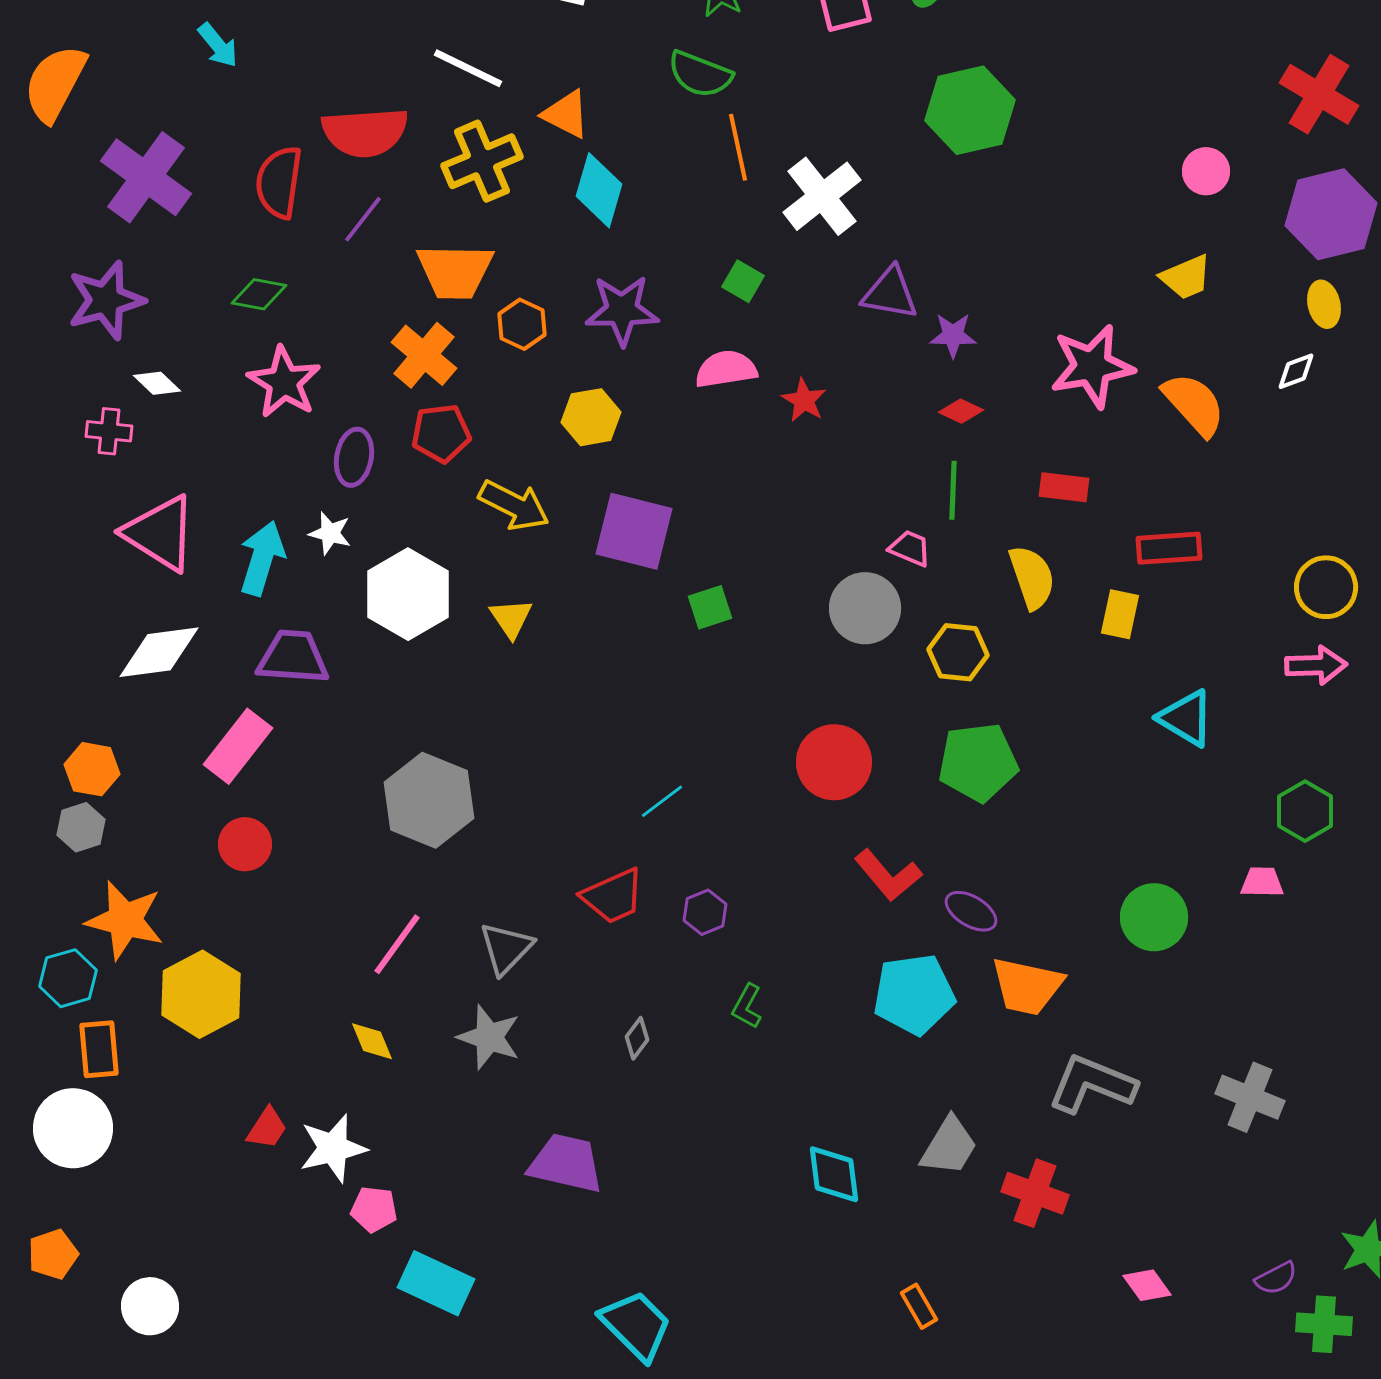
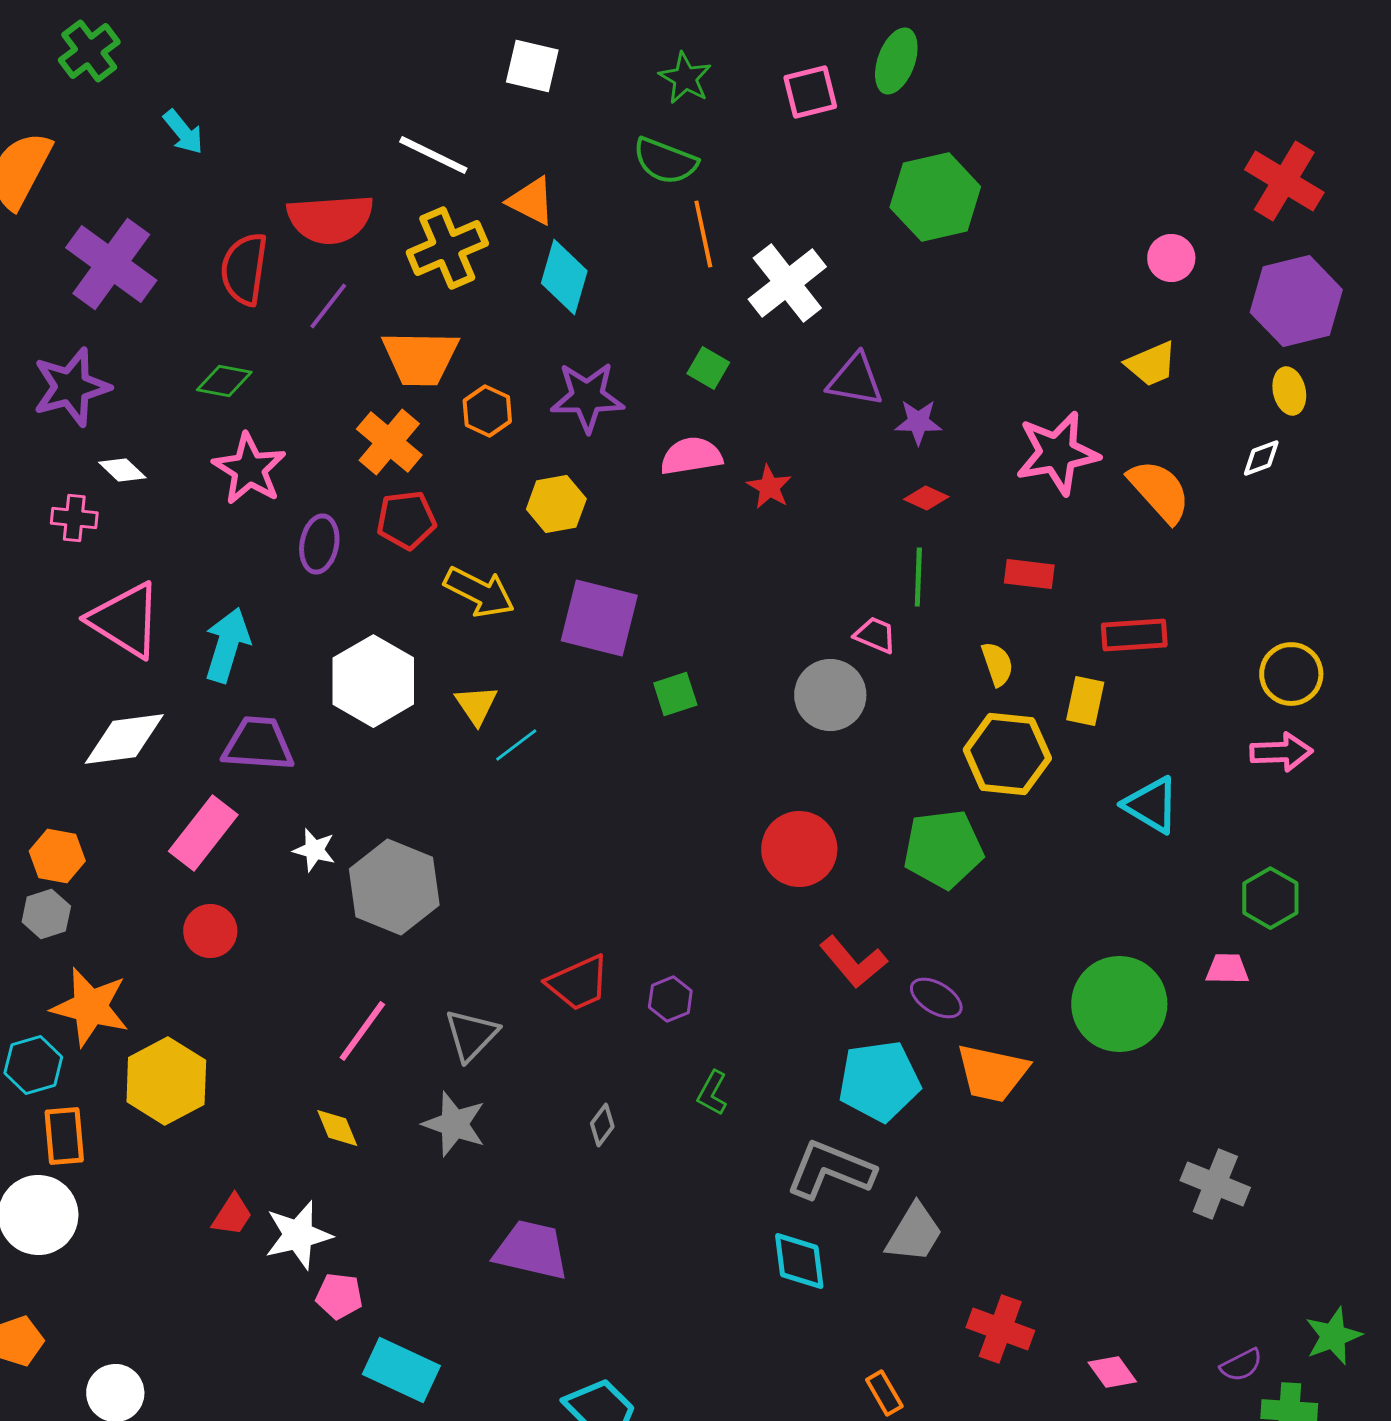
white star: (330, 533) -> (314, 850), moved
yellow semicircle: (1032, 577) -> (997, 664), size x0.7
yellow hexagon: (958, 652) -> (1007, 754), moved, size x1.4
cyan line: (662, 801) -> (516, 745), moved
green circle: (1154, 917) -> (1119, 1004), size x1.4
gray L-shape: (1092, 1084) -> (830, 1170), moved
red cross: (1035, 1193) -> (1000, 1329), moved

